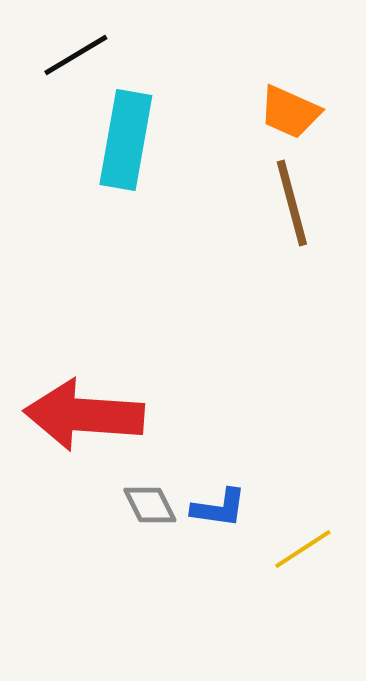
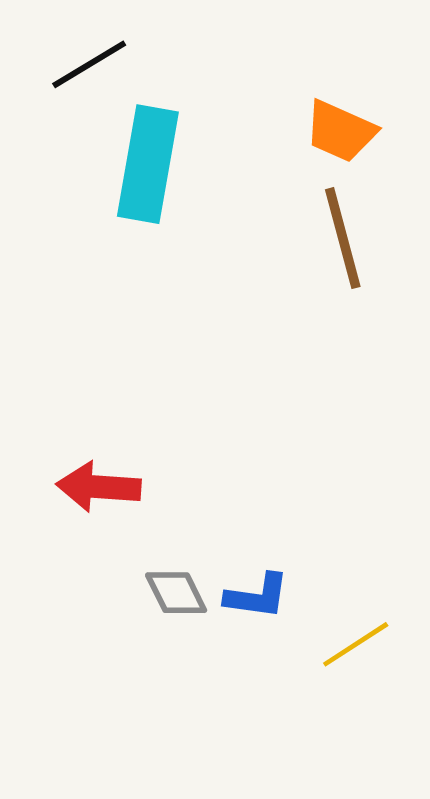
red arrow: (84, 415) -> (99, 487), size x0.6

